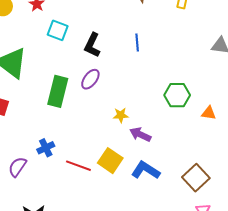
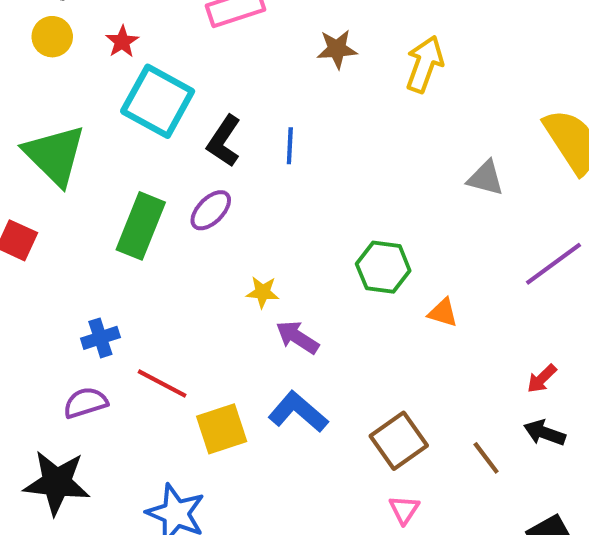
cyan square: (58, 30) -> (158, 101), size x1.6
blue line: (137, 43) -> (290, 146), moved
yellow square: (110, 161) -> (222, 429), moved, turned 30
purple semicircle: (17, 167) -> (86, 403), moved, turned 30

